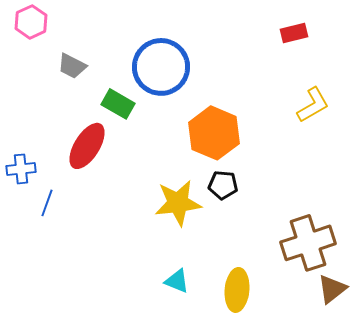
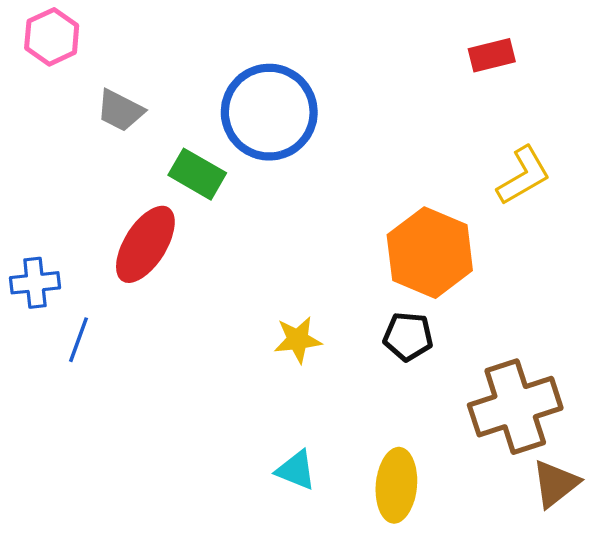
orange hexagon: (214, 133) -> (430, 253), moved
black pentagon: (223, 185) -> (408, 336), moved
yellow star: (178, 203) -> (298, 340), size x0.6

